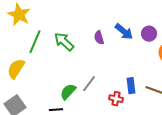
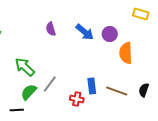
purple semicircle: (99, 38) -> (51, 29), moved
green arrow: (64, 42) -> (25, 67), moved

